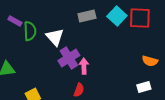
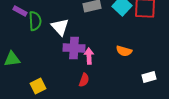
purple cross: (69, 58) -> (74, 48), turned 35
orange semicircle: (150, 61) -> (124, 51), moved

